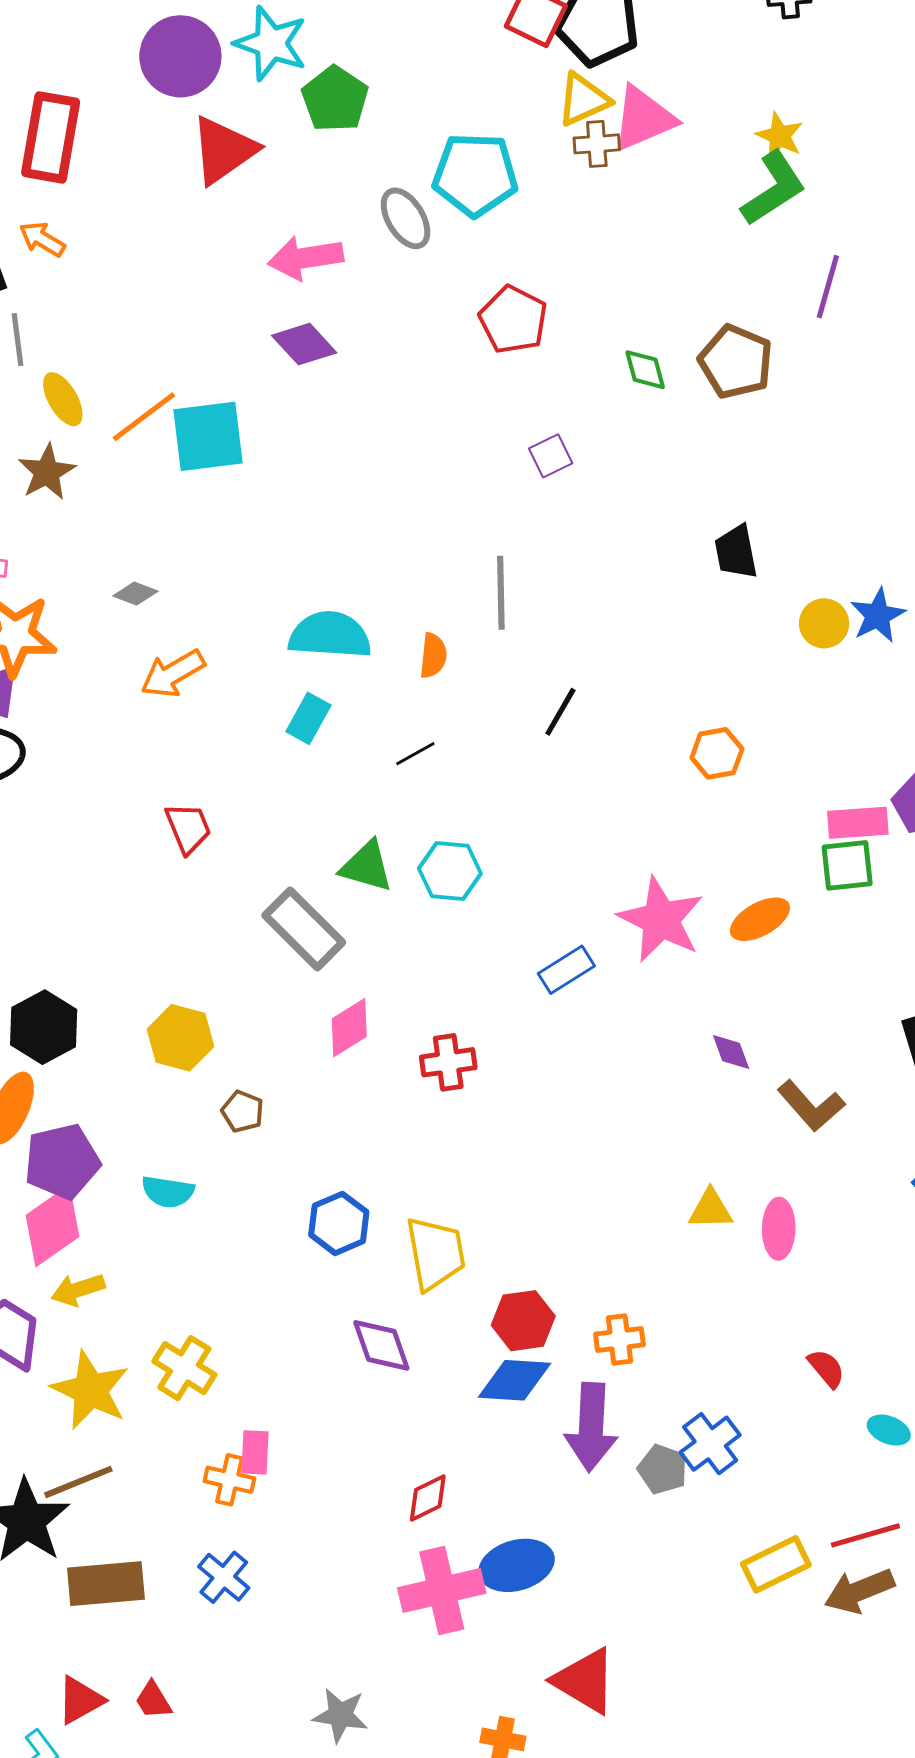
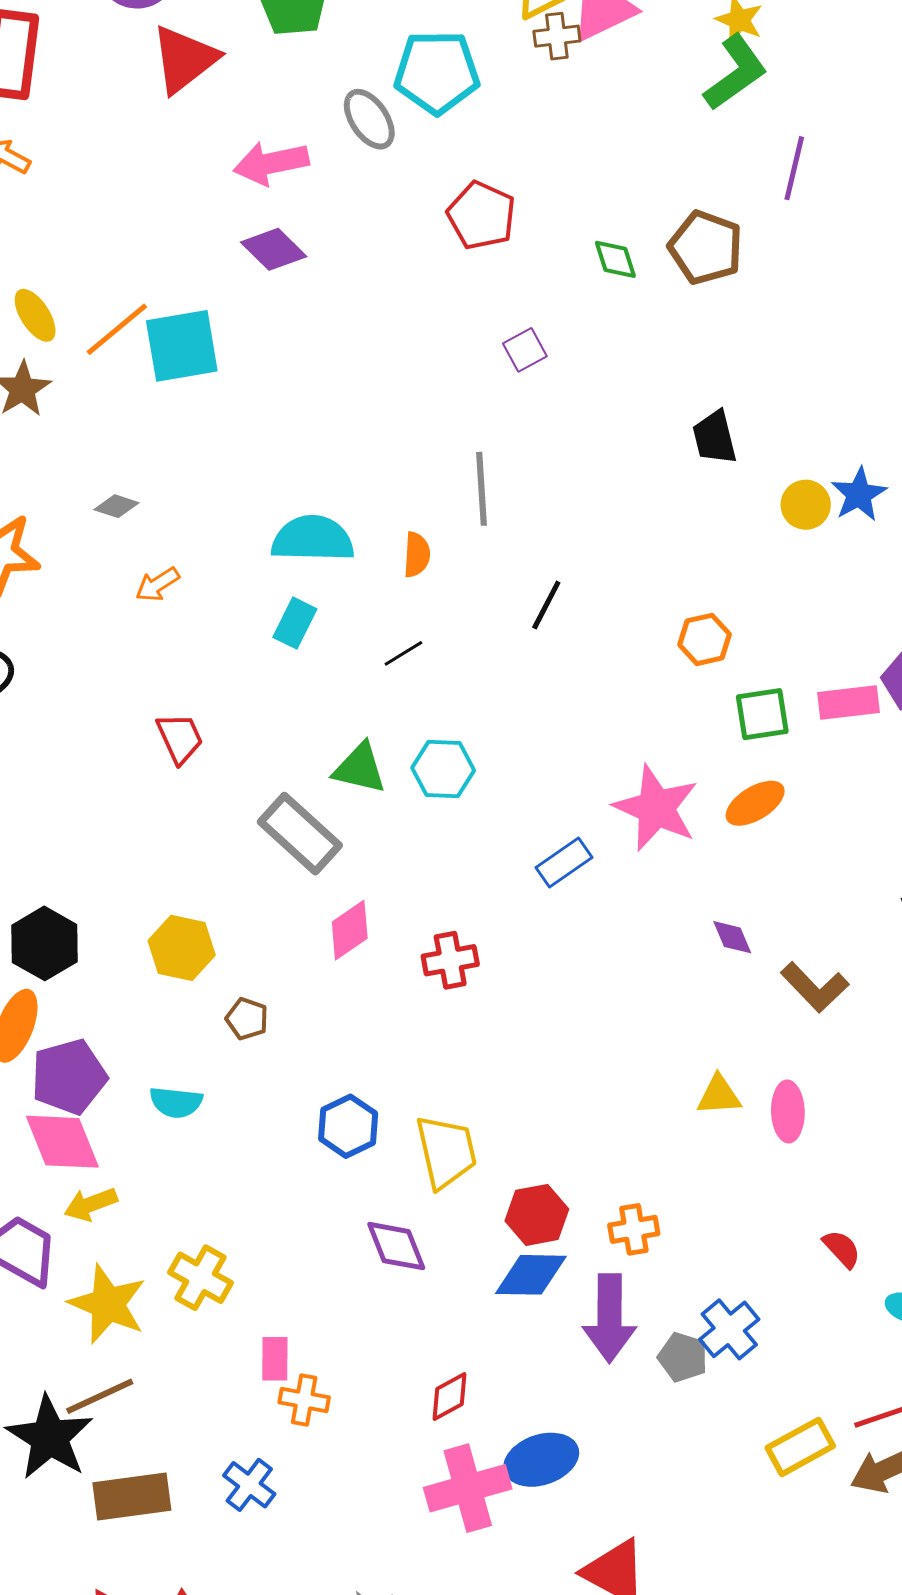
orange arrow: (173, 674) -> (157, 585), size x0.7
green square: (847, 865) -> (762, 714), moved
pink diamond: (52, 1226) -> (62, 1142), turned -74
orange cross: (229, 1480) -> (304, 1400), moved

